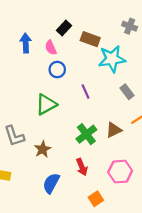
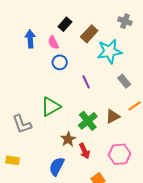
brown rectangle: (90, 39) -> (89, 34), turned -66
green triangle: (46, 104) -> (51, 107), moved
brown star: (43, 149) -> (68, 139), moved

